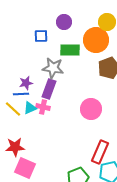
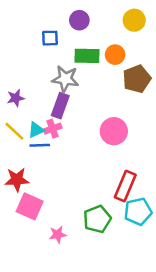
orange circle: (96, 40) -> (115, 55), moved, size x0.6
purple star: (26, 83) -> (16, 98), moved
blue line: (21, 94) -> (40, 145), moved
pink cross: (43, 107) -> (53, 129), turned -32

